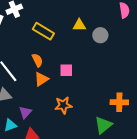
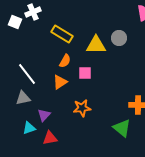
yellow triangle: (79, 25) -> (96, 45), moved, size x1.5
orange semicircle: (37, 60) -> (65, 61), moved, turned 56
green triangle: (103, 125) -> (122, 128), turned -42

